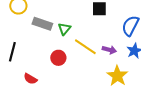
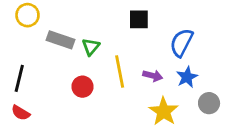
yellow line: (85, 47) -> (120, 72), turned 45
red semicircle: (30, 79) -> (21, 113), moved

